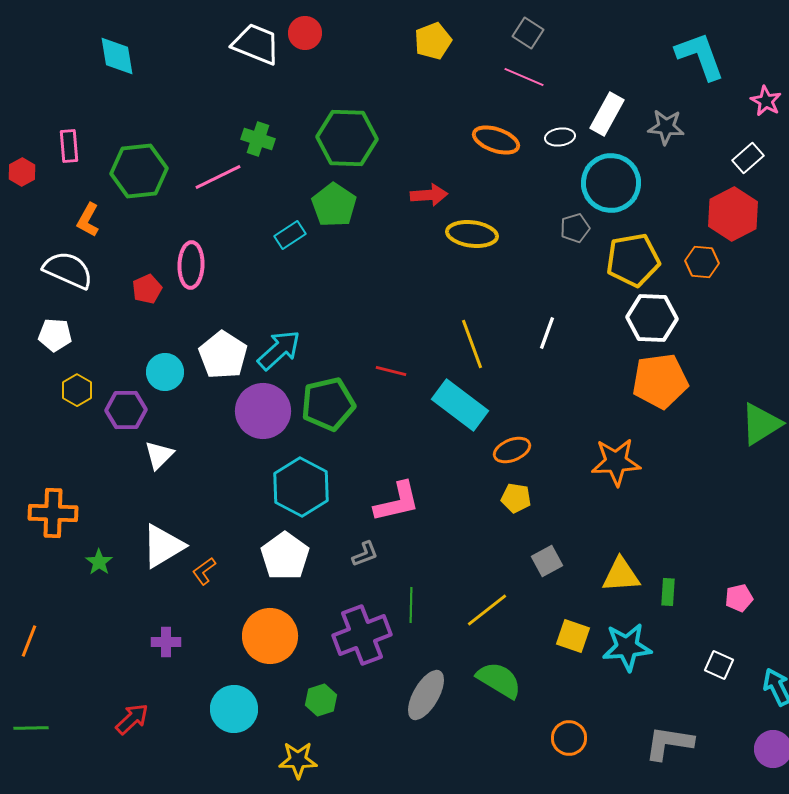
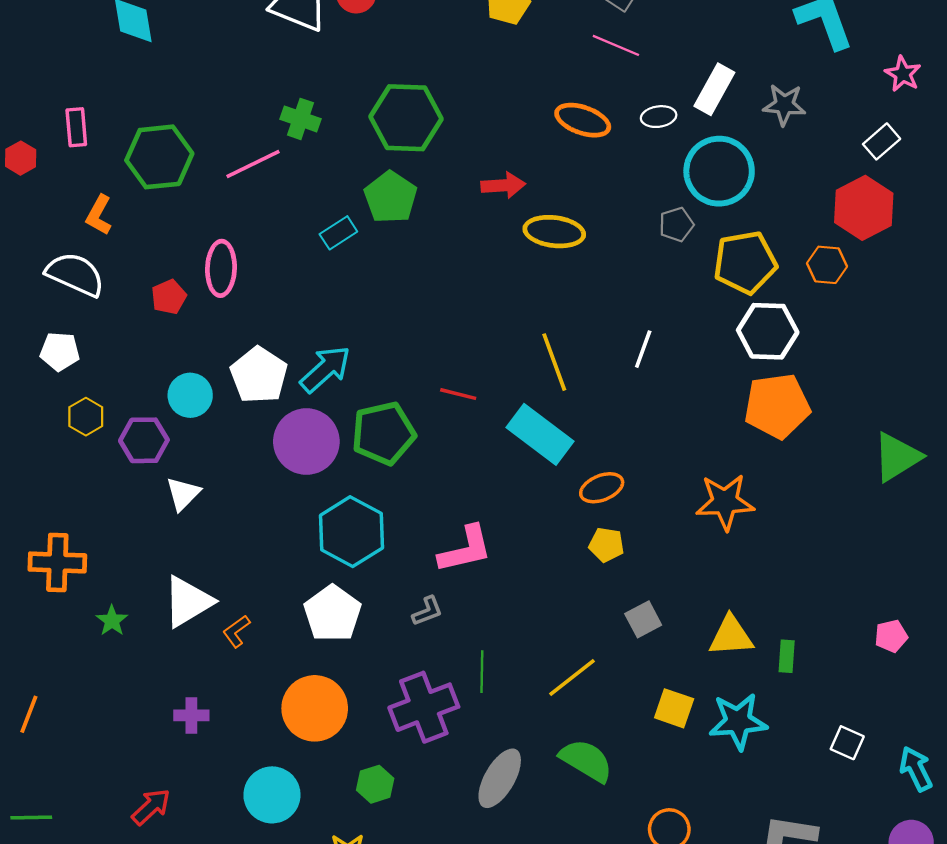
pink pentagon: (739, 598) -> (891, 636), moved

